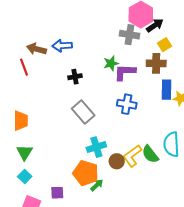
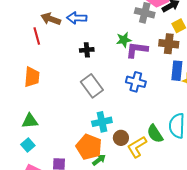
orange trapezoid: (21, 121) -> (32, 77), moved
green triangle: (25, 152) -> (30, 121), turned 48
yellow L-shape: (132, 156) -> (137, 147), moved

